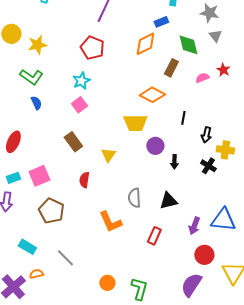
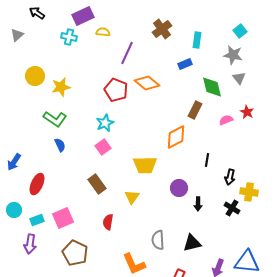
orange diamond: (145, 44) -> (147, 83), moved, turned 65
orange diamond: (152, 95) -> (176, 137), turned -55
yellow trapezoid: (135, 123) -> (145, 165), moved

